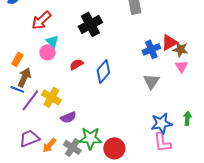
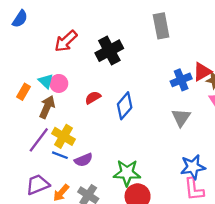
red arrow: (41, 20) -> (66, 41), moved
cyan triangle: (52, 41) -> (46, 81), moved
brown arrow: (24, 77) -> (47, 107), moved
blue line: (17, 89) -> (60, 155), moved
green star: (90, 138) -> (127, 173), moved

